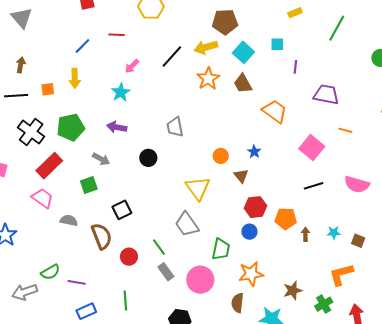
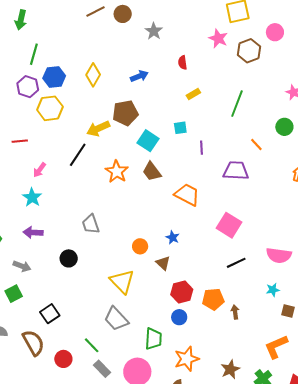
yellow arrow: (206, 47) -> (98, 129), moved
orange line: (345, 130) -> (256, 144), moved, turned 40
cyan star: (334, 233) -> (273, 290), moved

